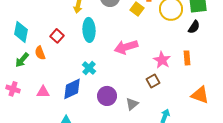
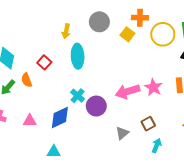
pink arrow: (126, 47) -> (127, 91), moved
brown square: (153, 81) -> (148, 124), moved
purple circle: (107, 96) -> (96, 106), moved

